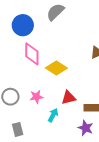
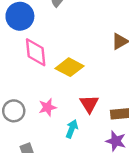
red triangle: (68, 98) -> (89, 104), turned -42

